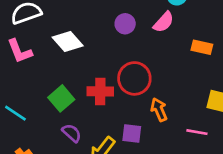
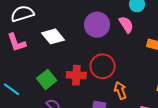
pink semicircle: (164, 22) -> (126, 25), turned -78
purple circle: (125, 24) -> (97, 25), size x1.6

